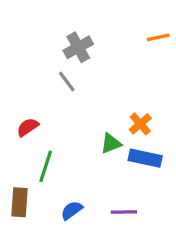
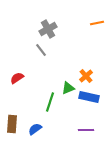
green line: (46, 166) -> (50, 102), moved
blue semicircle: (72, 210) -> (35, 129), moved
purple line: (124, 212) -> (86, 130), moved

